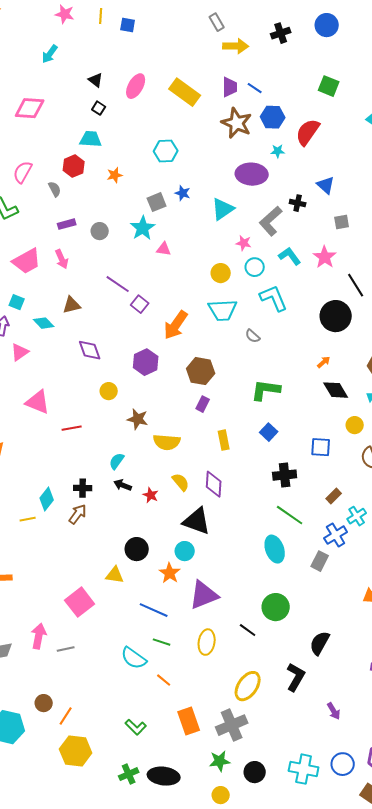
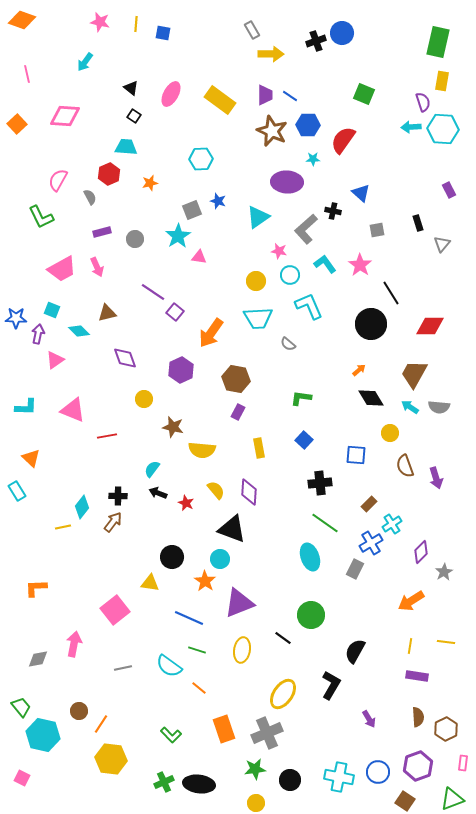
blue circle: (327, 25) -> (342, 33), moved
green L-shape: (266, 390) -> (301, 398), size x0.7
gray line: (66, 649) -> (123, 668), moved

